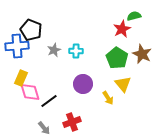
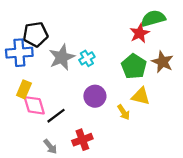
green semicircle: (134, 16) -> (153, 18), size x1.5
black pentagon: (31, 30) -> (35, 34), turned -30
gray star: (54, 50) -> (62, 57), size x1.6
cyan cross: (76, 51) -> (87, 58), turned -32
yellow triangle: (123, 84) -> (141, 96), turned -36

